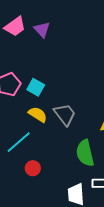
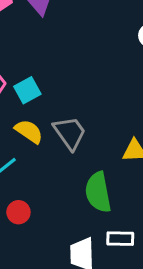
cyan square: (36, 87) -> (27, 90), turned 30

